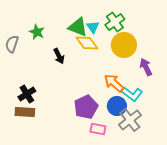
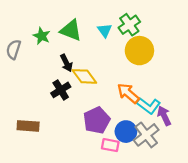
green triangle: (78, 27) -> (71, 30), moved
yellow diamond: (87, 43) -> (84, 76), moved
purple arrow: (146, 67) -> (164, 116), moved
black cross: (27, 94) -> (61, 90), moved
blue circle: (117, 106) -> (126, 132), moved

